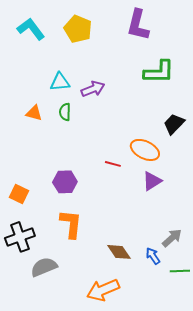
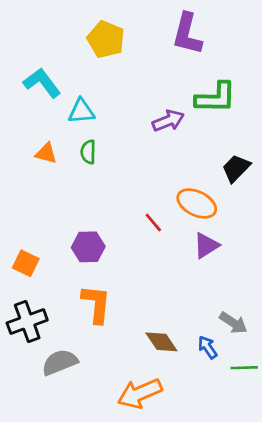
cyan L-shape: (31, 29) -> (42, 83), moved
purple arrow: (93, 89) -> (168, 121), moved
red line: (113, 164) -> (153, 222), turned 35
gray arrow: (172, 238) -> (233, 323), turned 75

